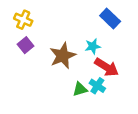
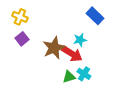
red arrow: (107, 67) -> (72, 54), moved

